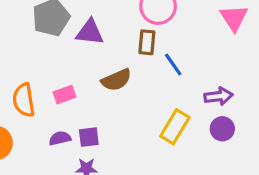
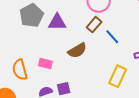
brown rectangle: (147, 42) -> (94, 25), turned 42
pink rectangle: (64, 95) -> (45, 63), turned 40

